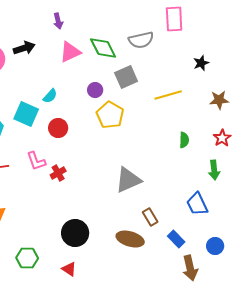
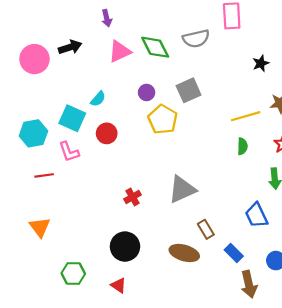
gray square: (126, 77) -> (189, 90), moved
yellow line: (168, 95) -> (246, 116), moved
pink L-shape: (36, 161) -> (69, 152), moved
red cross: (58, 173) -> (133, 197), moved

